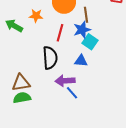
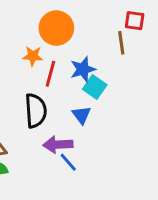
brown line: (86, 15) -> (121, 43), moved
orange star: (36, 16) -> (33, 56), moved
blue triangle: (81, 61) -> (81, 115), turned 48

